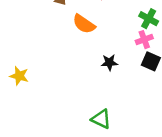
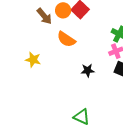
yellow star: (19, 76) -> (33, 60), moved

